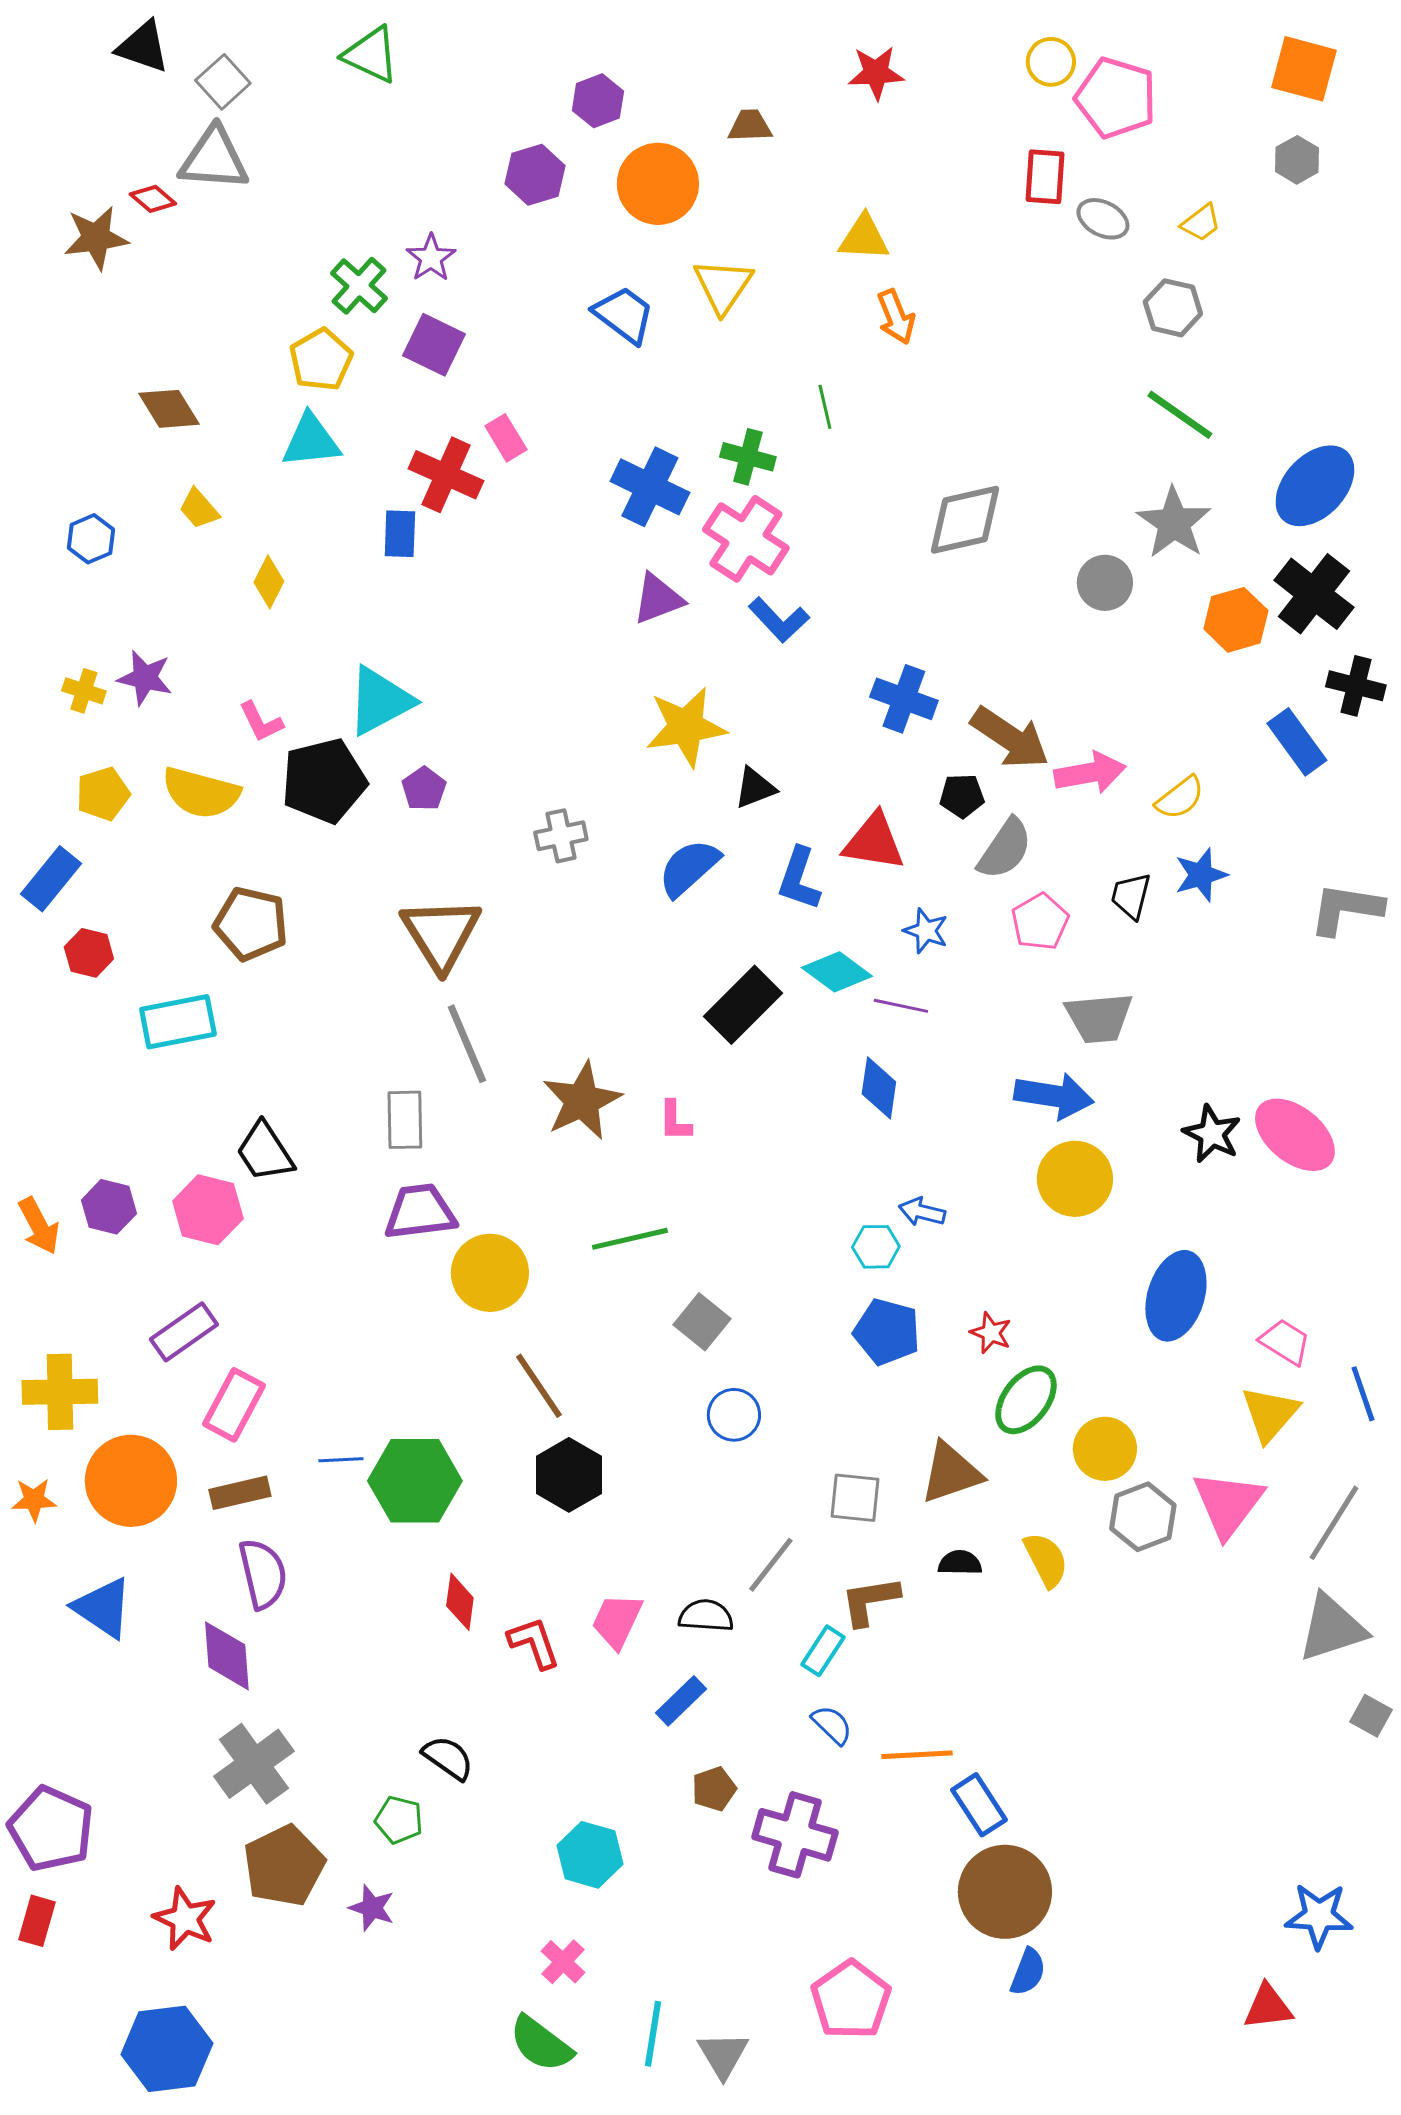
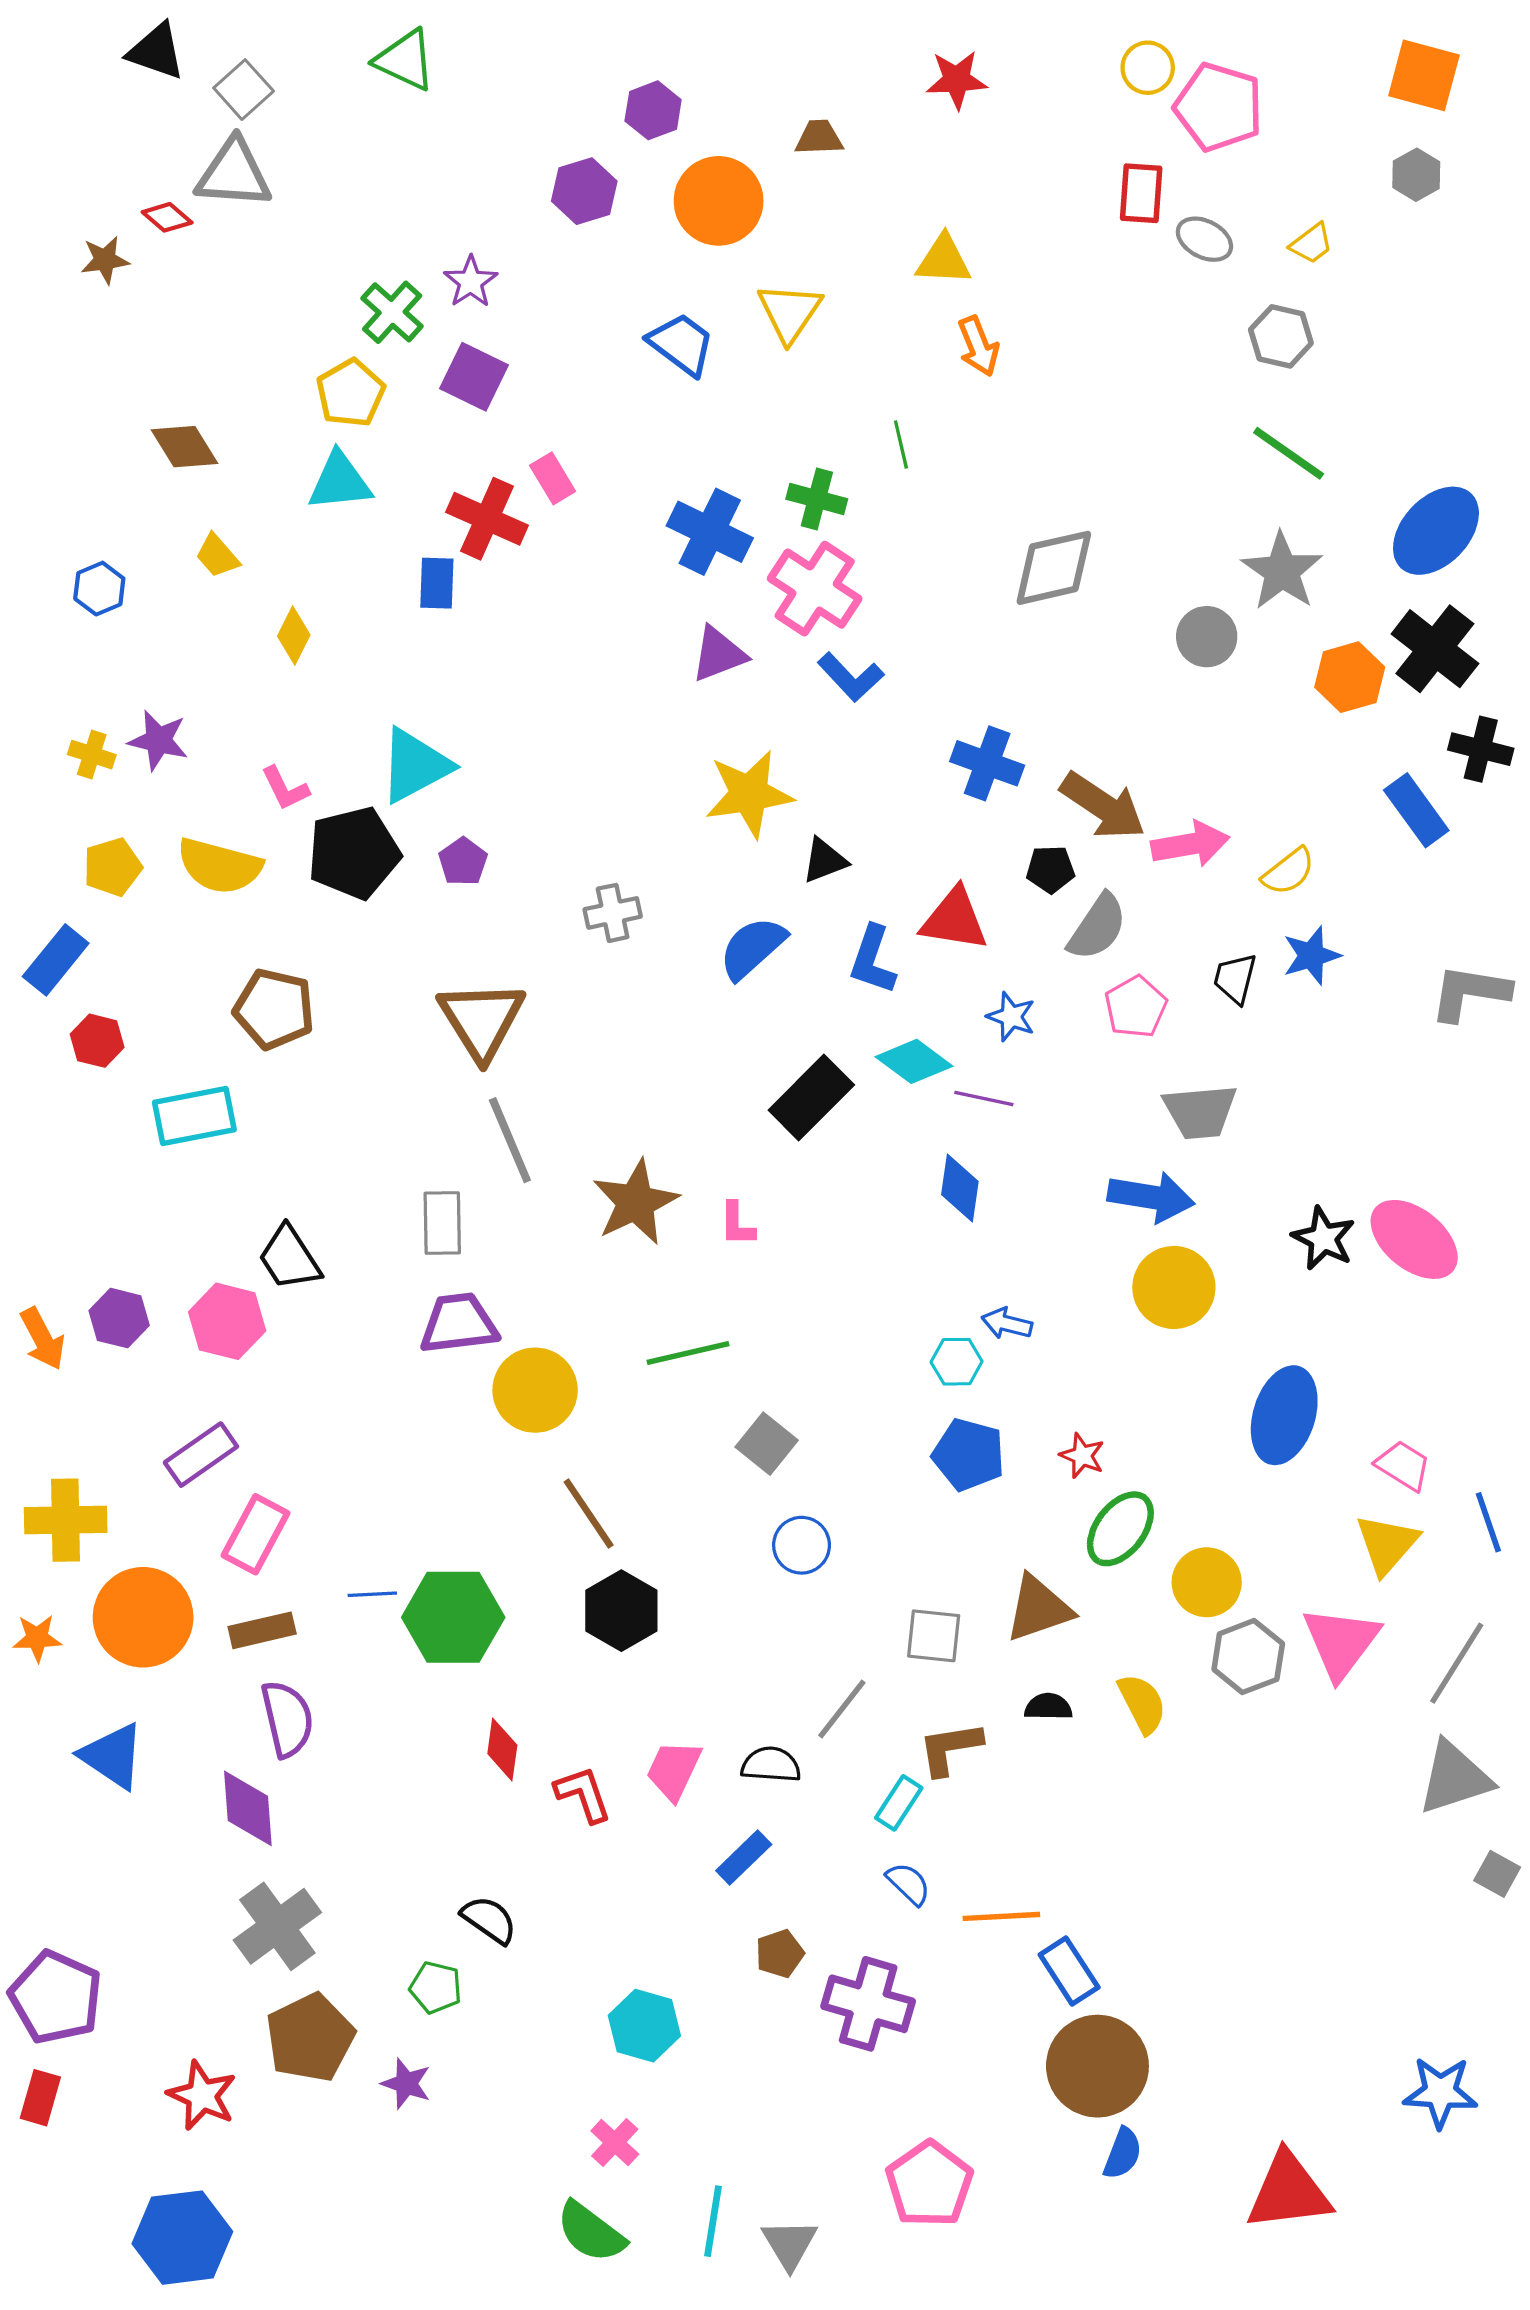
brown star: (96, 238) -> (105, 260), size x0.7
red triangle: (1268, 2007) -> (1289, 2192), moved, size x1.6

